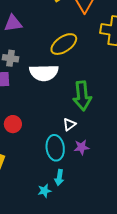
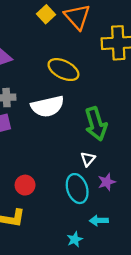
yellow ellipse: (64, 44) -> (63, 70), turned 72
red circle: (13, 124) -> (25, 185), moved
cyan arrow: (59, 178) -> (99, 221), moved, turned 91

